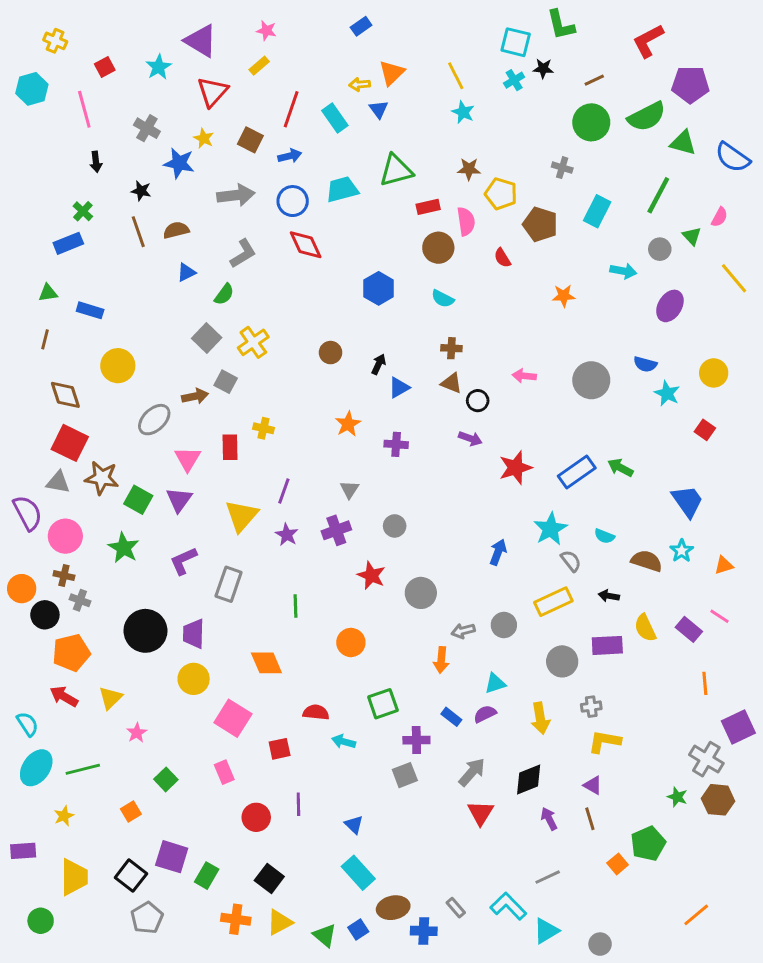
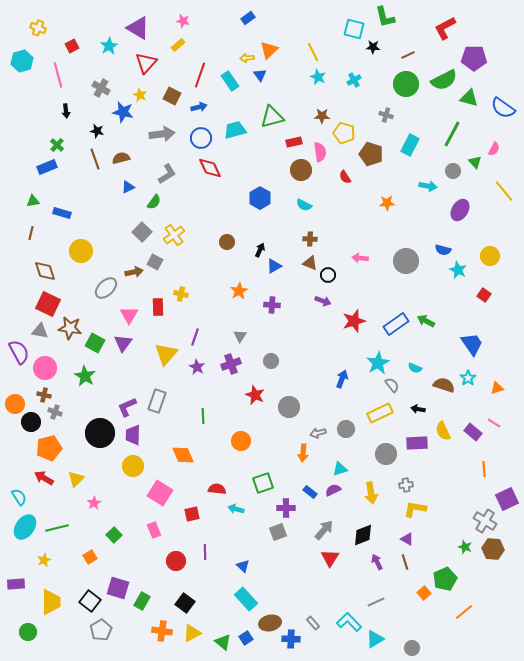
cyan cross: (514, 80) -> (354, 80), moved
purple L-shape: (183, 561) -> (127, 407), moved
orange line: (696, 915) -> (464, 612), moved

